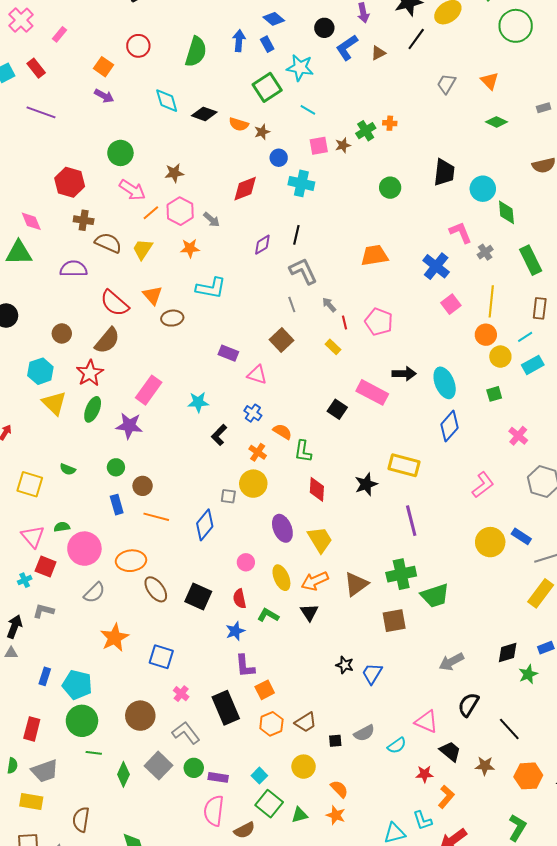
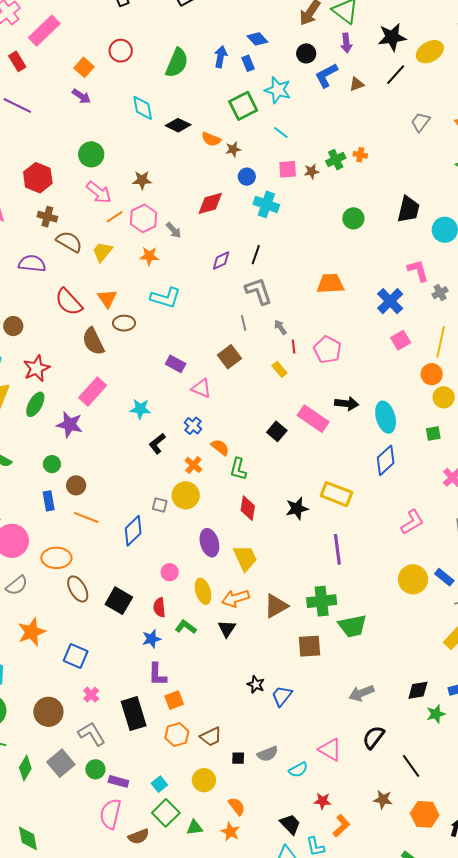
pink rectangle: (60, 34) -> (44, 31), size x2.0
brown semicircle: (107, 341) -> (93, 341), moved, turned 108
black trapezoid: (450, 751) -> (290, 824), moved

